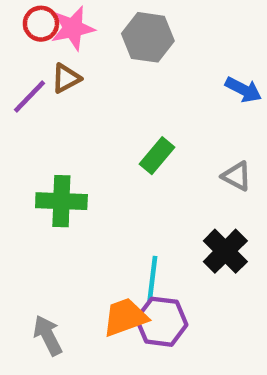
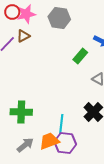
green rectangle: (157, 156) -> (80, 56), moved
green cross: (61, 201) -> (21, 112), moved
gray arrow: (48, 335) -> (25, 145), moved, turned 78

